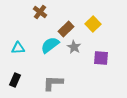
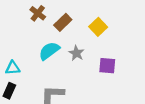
brown rectangle: (66, 29) -> (63, 22), moved
cyan triangle: (18, 48) -> (13, 68), moved

